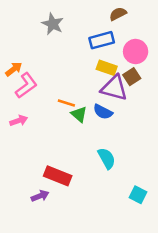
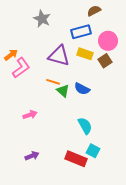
purple triangle: (114, 88) -> (59, 56), moved
pink arrow: (19, 121) -> (30, 115), moved
red rectangle: (58, 176) -> (76, 159), moved
cyan square: (138, 195) -> (93, 151), moved

